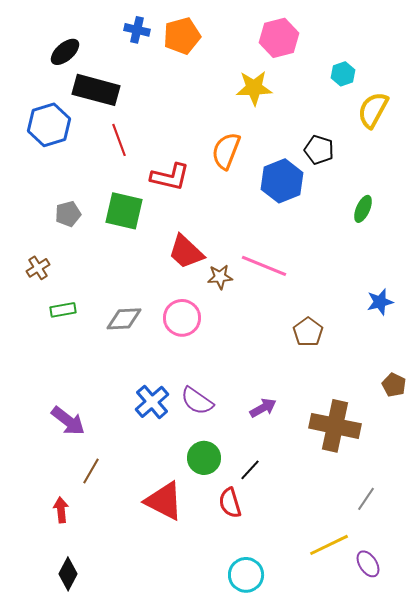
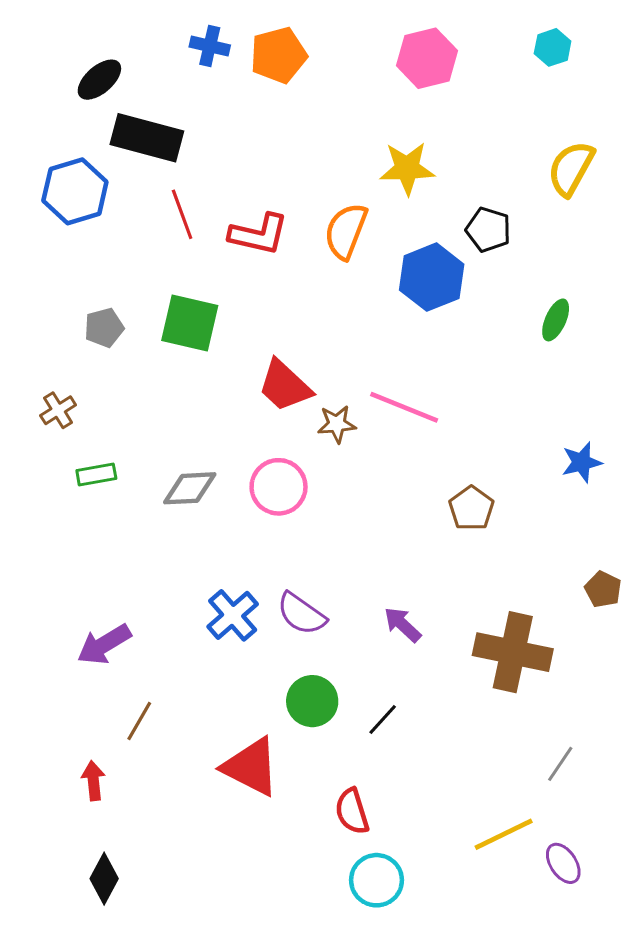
cyan hexagon: (343, 74) -> (553, 47), moved
yellow star: (254, 88) -> (407, 168), moved
red L-shape: (170, 177) -> (259, 234), moved
purple arrow: (263, 408) -> (403, 625), turned -108
purple arrow: (68, 421) -> (104, 644), turned 111
red semicircle: (230, 503) -> (352, 811), moved

